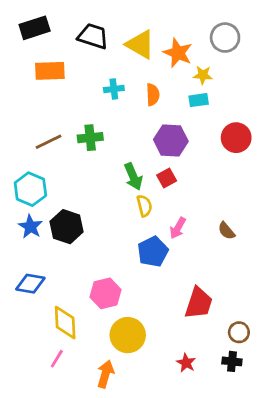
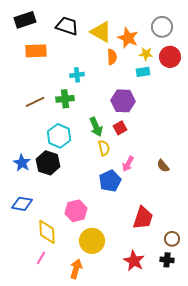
cyan cross: (114, 89) -> (77, 75), moved
orange semicircle: (153, 95) -> (112, 57), moved
red circle: (236, 138) -> (170, 57), moved
cyan hexagon: (30, 189) -> (59, 136), moved
red star: (186, 363) -> (134, 261), size x1.5

